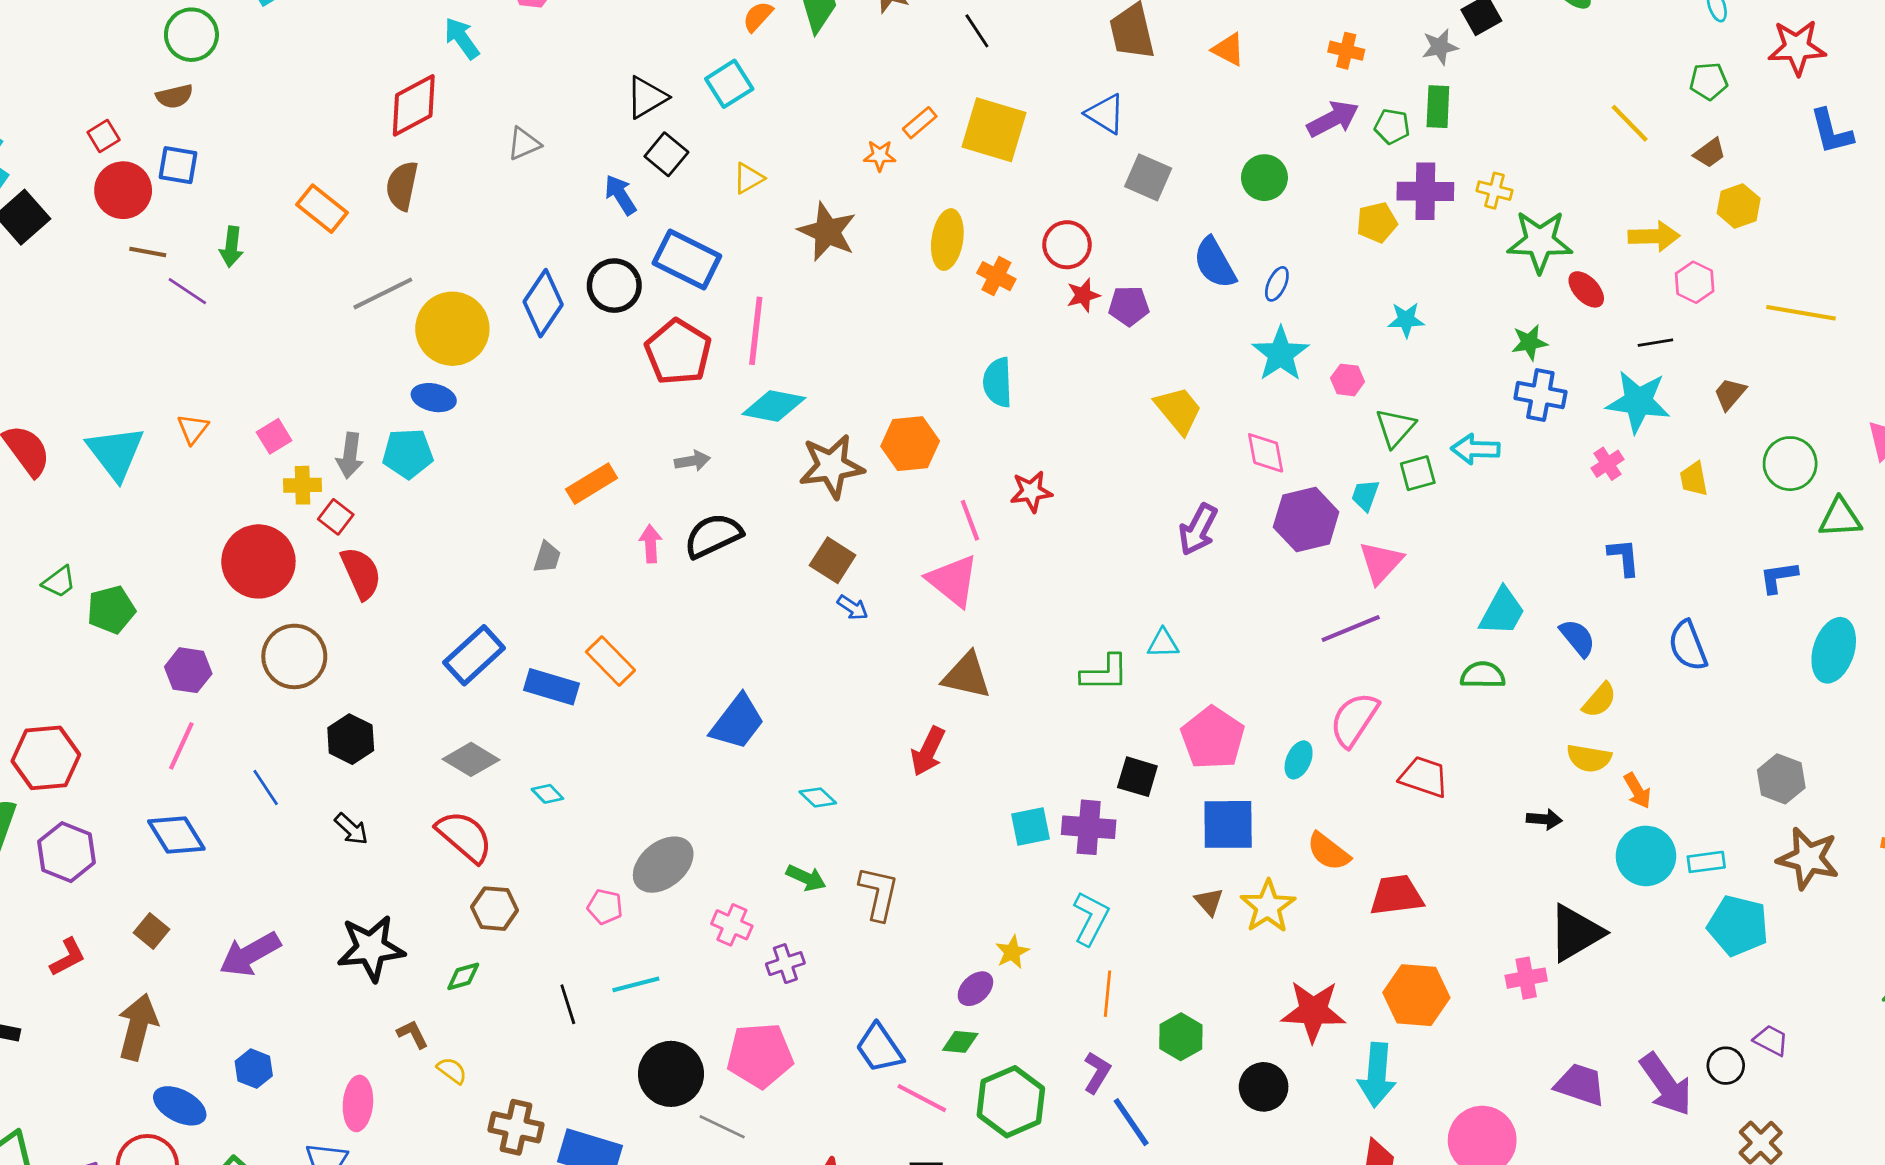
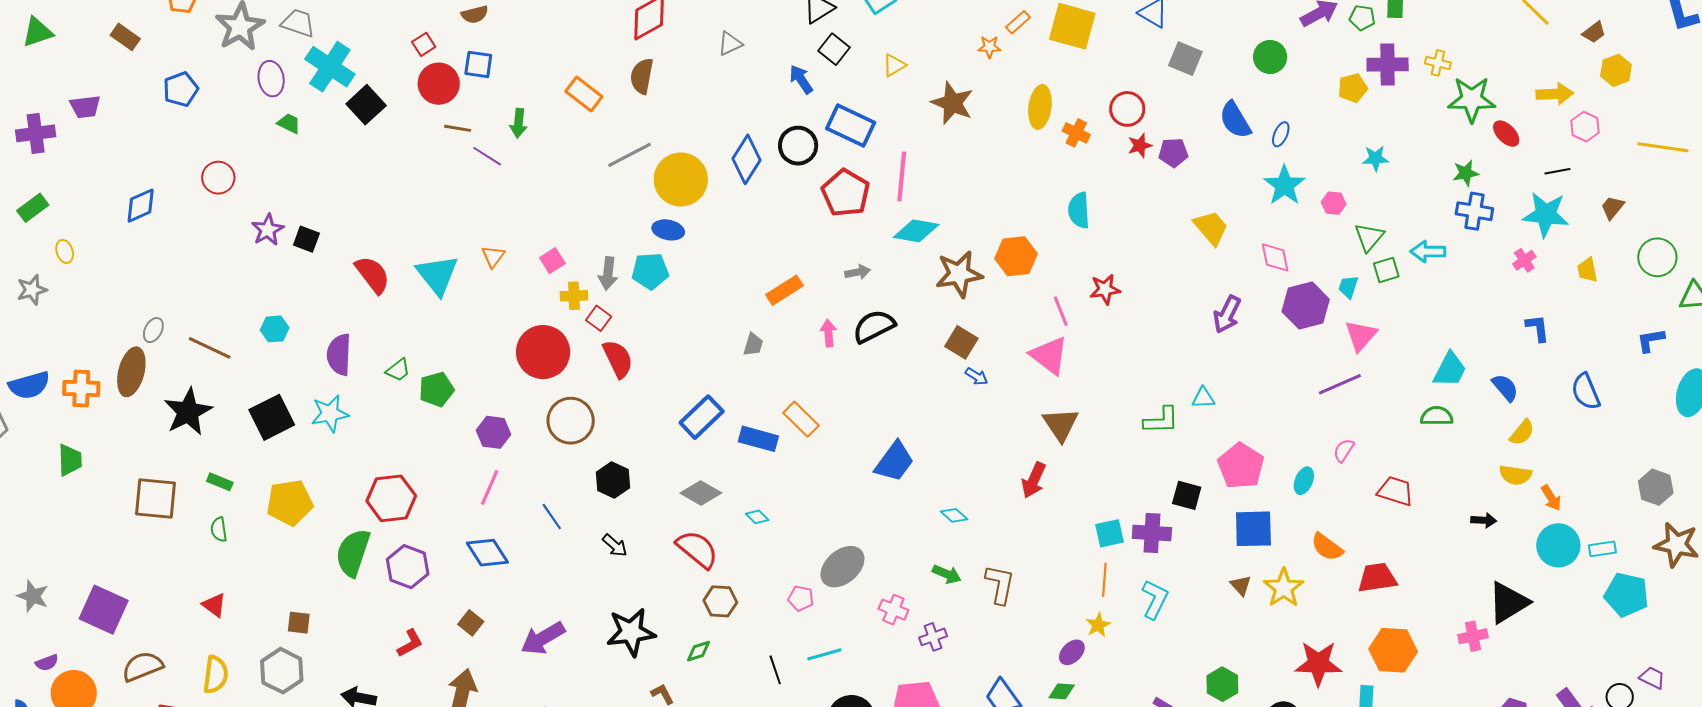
brown triangle: (967, 676) -> (1061, 424), turned 45
pink semicircle: (1354, 719) -> (1344, 450), size x0.6
orange line: (1108, 994) -> (1104, 580), moved

